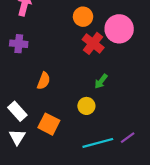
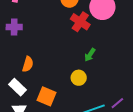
orange semicircle: (44, 81) -> (28, 64), moved

